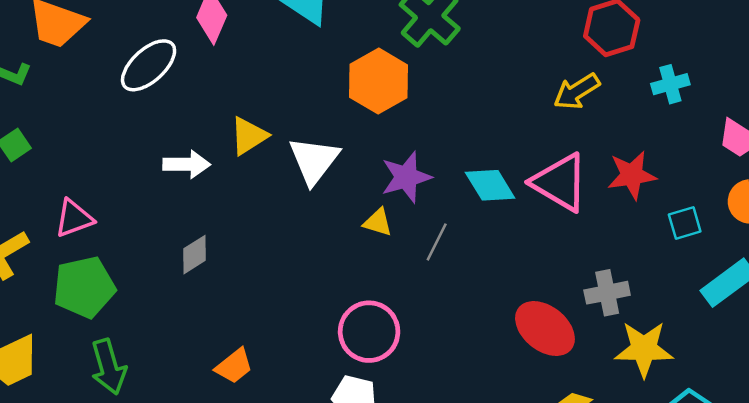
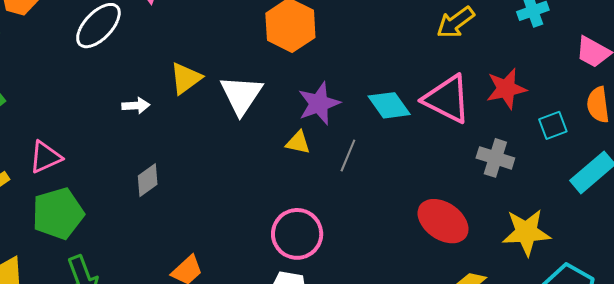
white arrow: (187, 164) -> (136, 106), size x0.7
gray cross: (607, 293) -> (495, 158), moved, turned 33

